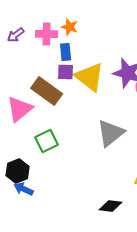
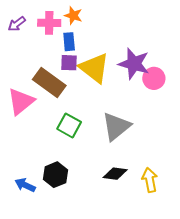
green square: (47, 141) -> (69, 125), moved, turned -35
black hexagon: (18, 171) -> (55, 175), moved
black diamond: (111, 206) -> (115, 174), moved

